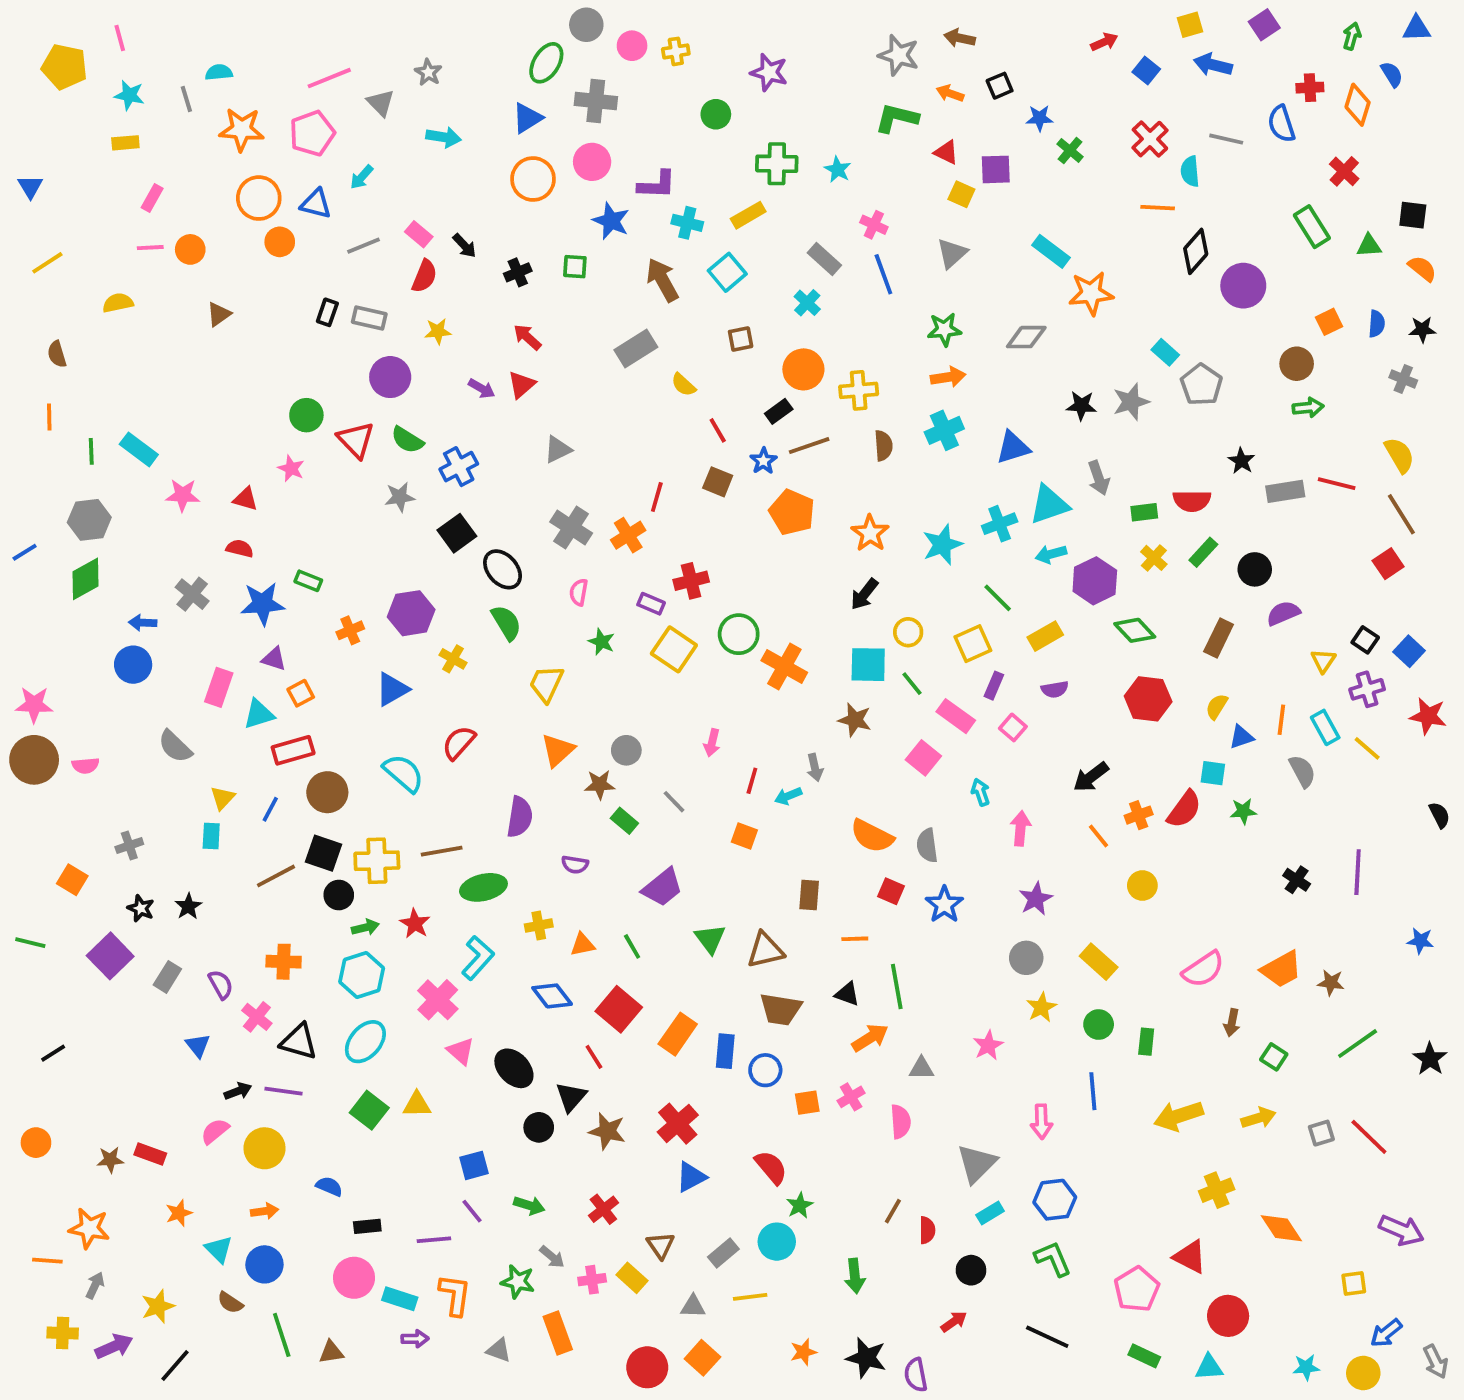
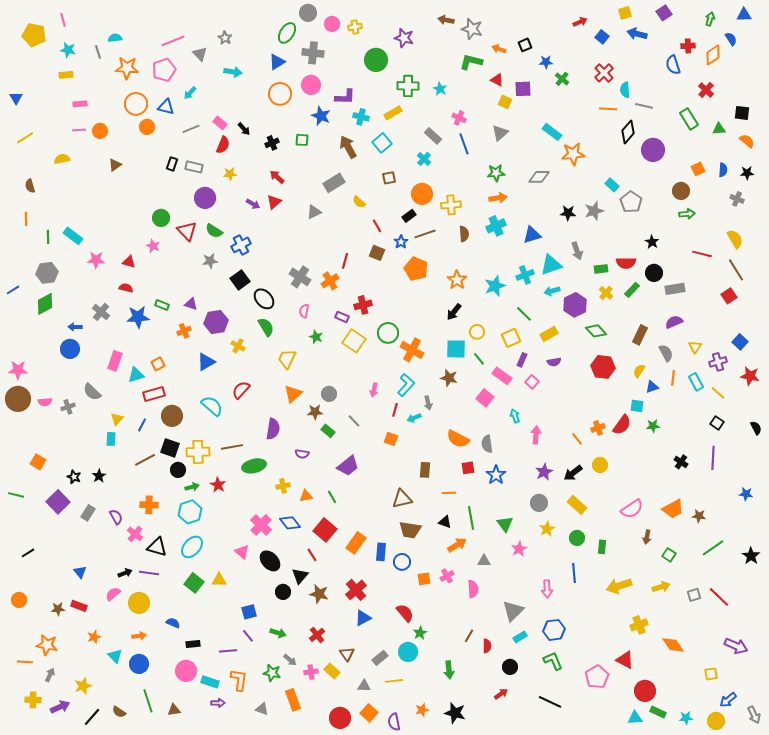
brown arrow: (960, 38) -> (446, 20), moved
orange diamond: (1358, 105) -> (713, 55), turned 40
green circle: (716, 114) -> (376, 60), size x1.5
gray line: (1226, 139) -> (644, 106), moved
pink rectangle: (152, 198) -> (80, 104), turned 56
gray triangle: (558, 449) -> (314, 212), moved
gray rectangle: (1285, 491) -> (675, 289), moved
black circle: (1255, 569) -> (654, 273), moved
black square: (1365, 640) -> (717, 423), moved
purple triangle: (274, 659) -> (191, 304), moved
gray semicircle: (1302, 771) -> (666, 353), moved
black arrow: (1091, 777) -> (573, 473), moved
gray cross: (129, 846) -> (68, 407), moved
red square: (891, 891) -> (468, 468), turned -32
green triangle: (710, 939) -> (505, 524), moved
cyan L-shape: (478, 958) -> (406, 385), moved
pink cross: (438, 1000) -> (261, 525), moved
blue triangle: (198, 1045) -> (80, 572), moved
brown semicircle: (230, 1303) -> (119, 712), moved
green rectangle: (1144, 1356) -> (658, 712), moved
purple semicircle: (916, 1375) -> (394, 722), moved

